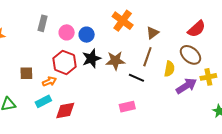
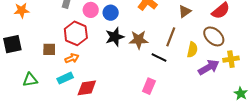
brown triangle: (153, 33) -> (185, 11), moved
red hexagon: (64, 62) -> (76, 33), moved
pink rectangle: (127, 107) -> (149, 86), turned -56

